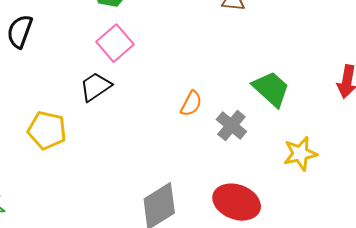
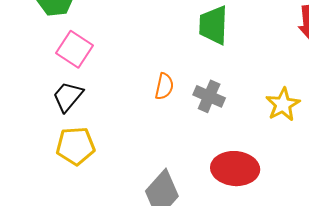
green trapezoid: (271, 89) -> (213, 25), moved, turned -114
yellow pentagon: (47, 130) -> (76, 146), moved

